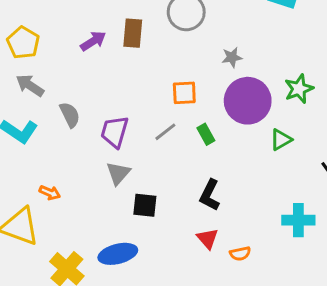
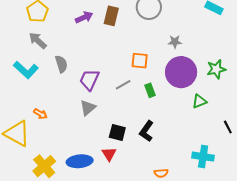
black square: (145, 205) -> (117, 132), moved
red triangle: (207, 239) -> (109, 154), moved

